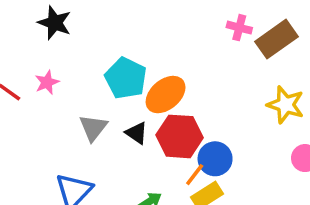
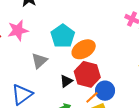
pink star: (47, 82) -> (18, 30), size x1.5
black triangle: (137, 133) -> (66, 81), moved, turned 40

